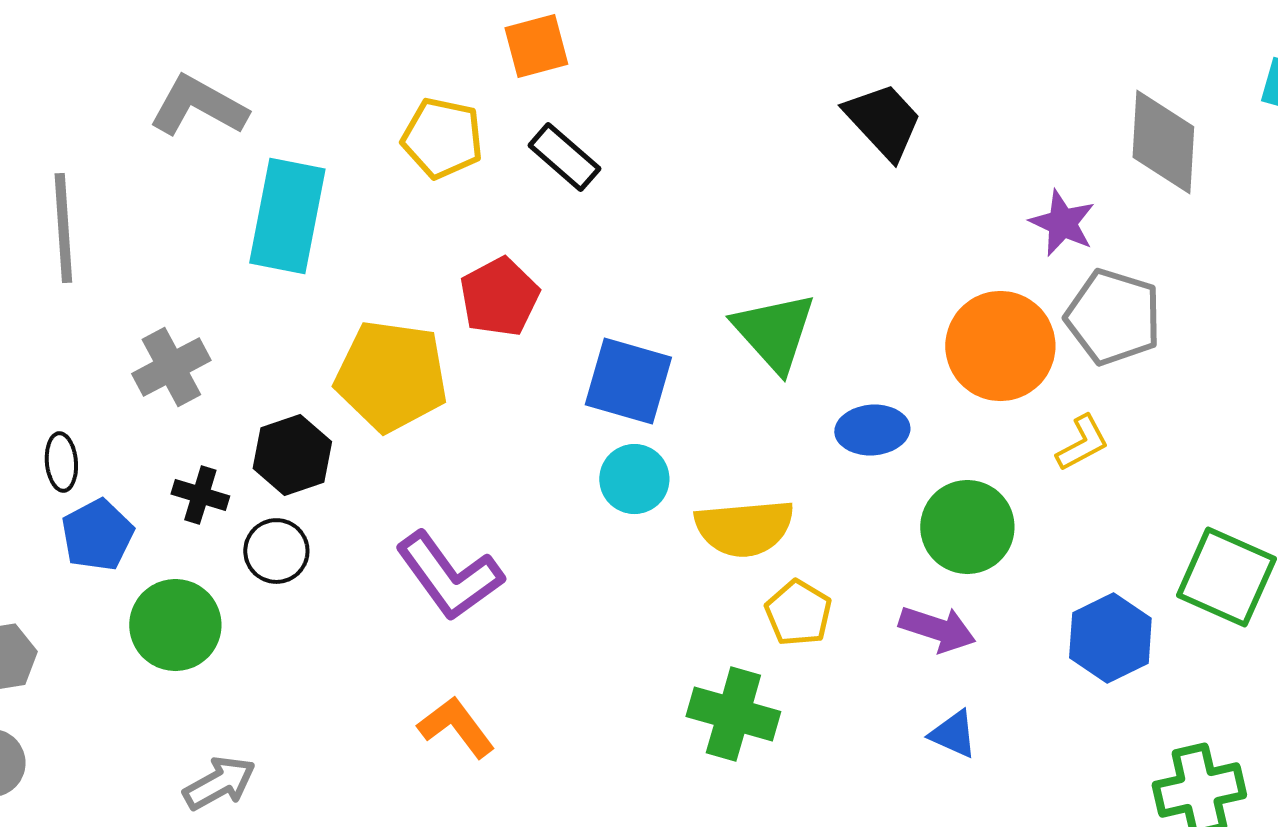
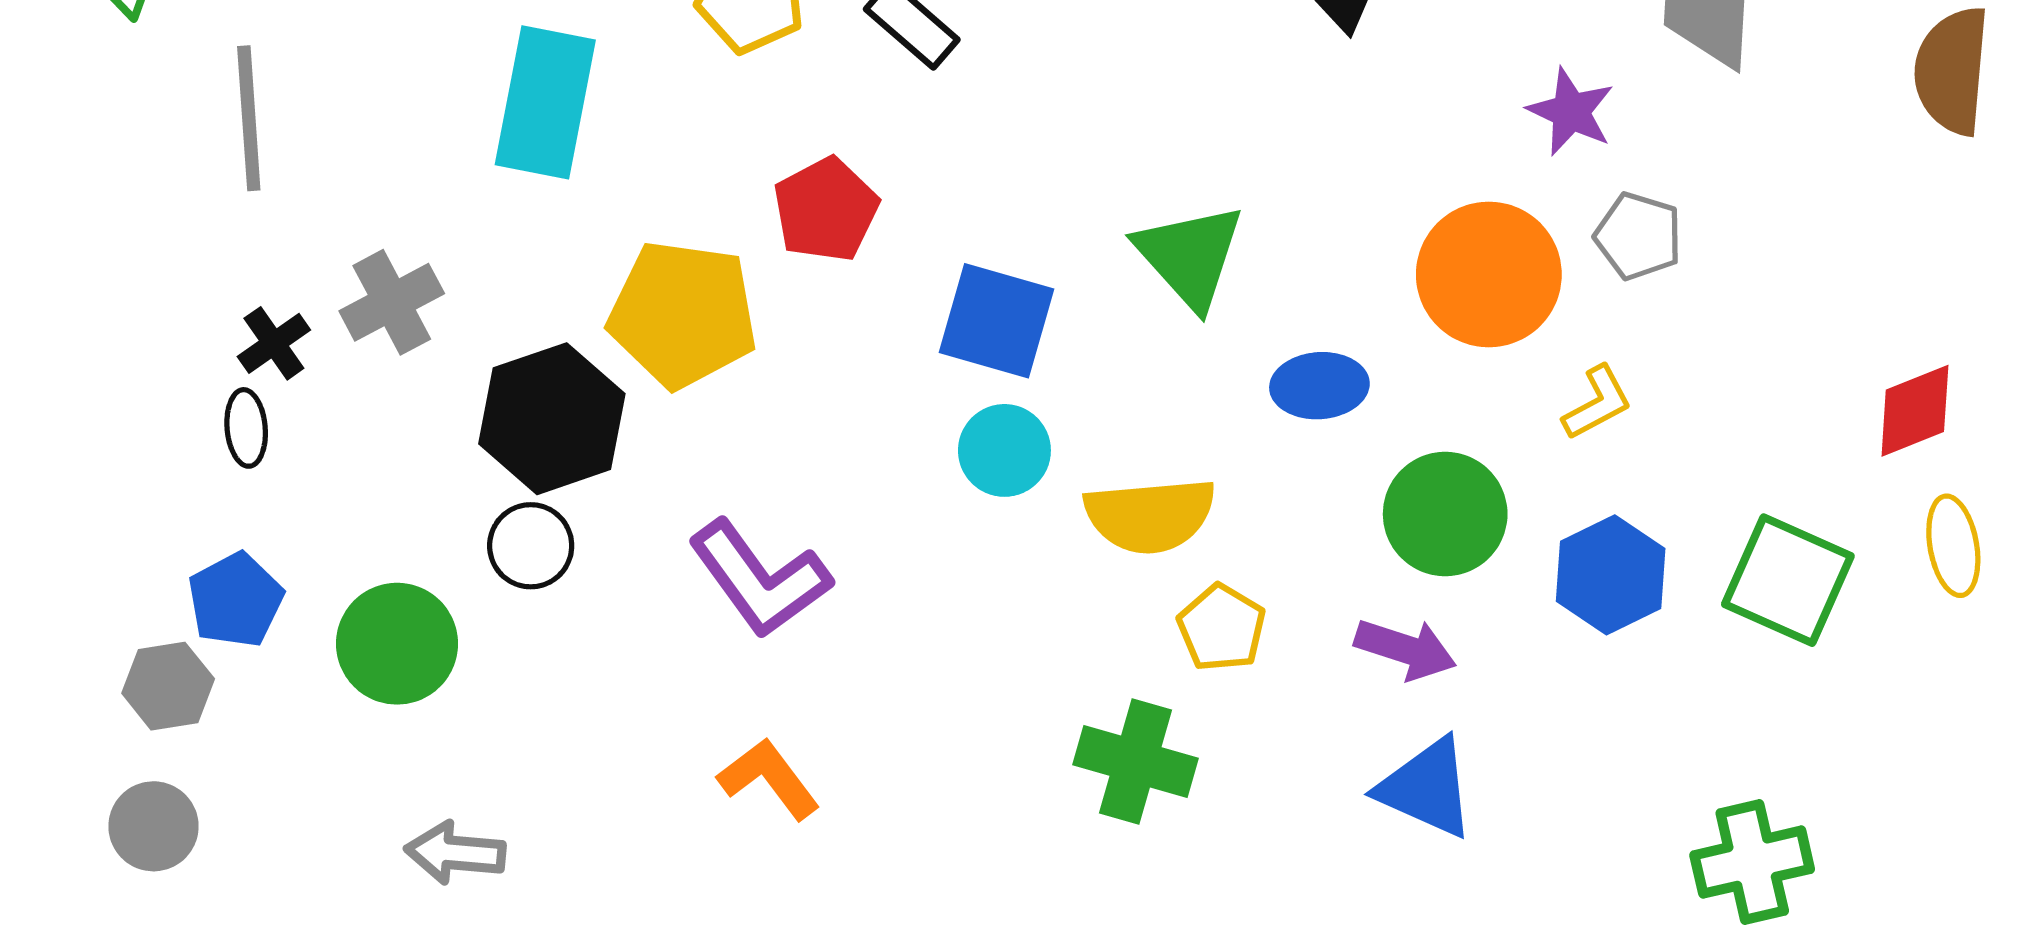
gray pentagon: (1113, 317) -> (1638, 236), size x0.7
black hexagon: (292, 455) -> (552, 419), size x1.4
black cross: (200, 495) -> (274, 343), moved, turned 38
blue pentagon: (97, 535) -> (236, 600), moved
blue hexagon: (1110, 638) -> (1611, 575), moved
blue triangle: (953, 734) -> (1427, 788), size x1.6
gray arrow: (219, 783) -> (455, 853), turned -146

